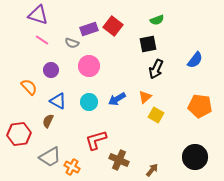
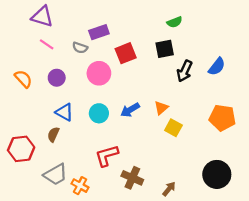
red square: (113, 26) -> (126, 53), moved, turned 30
black arrow: (156, 69) -> (185, 71), moved
orange semicircle: (29, 87) -> (23, 79), moved

